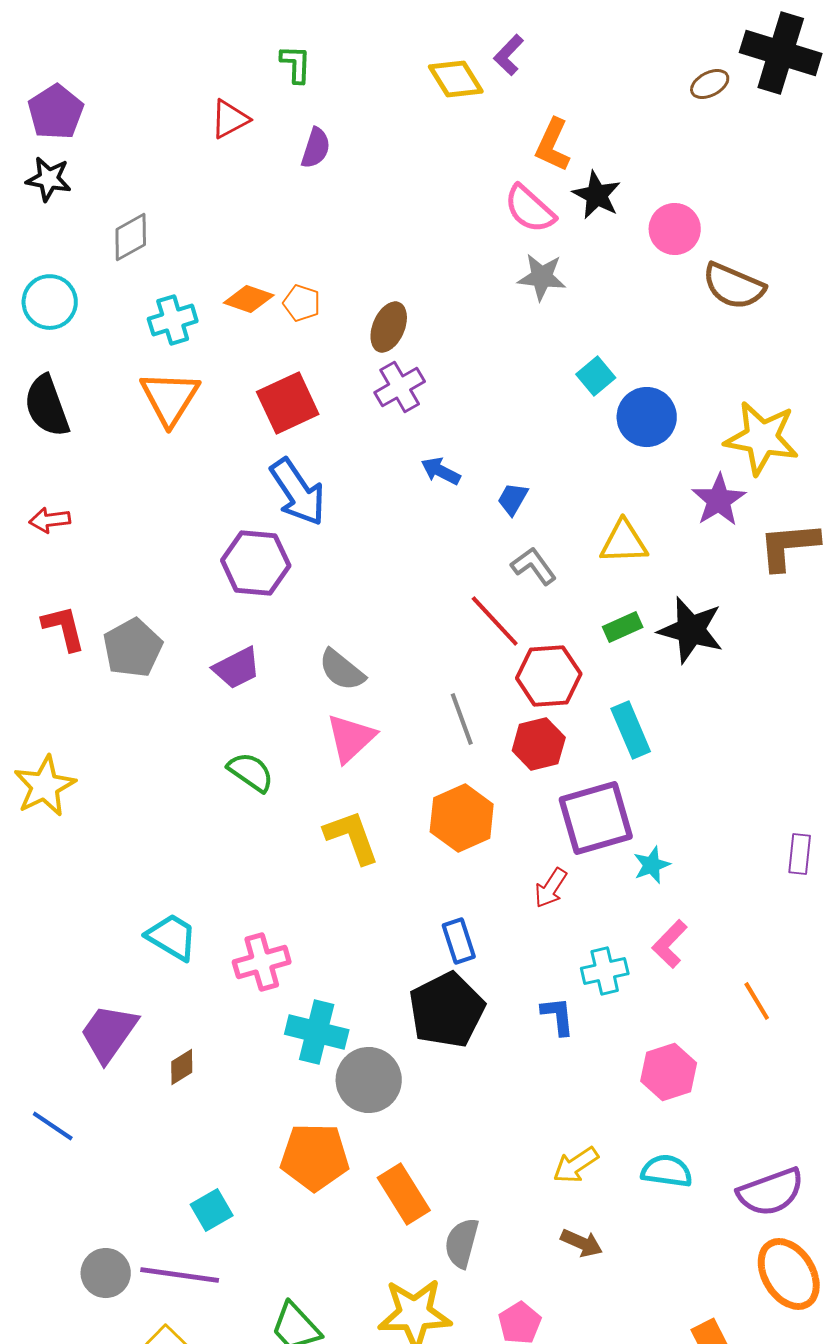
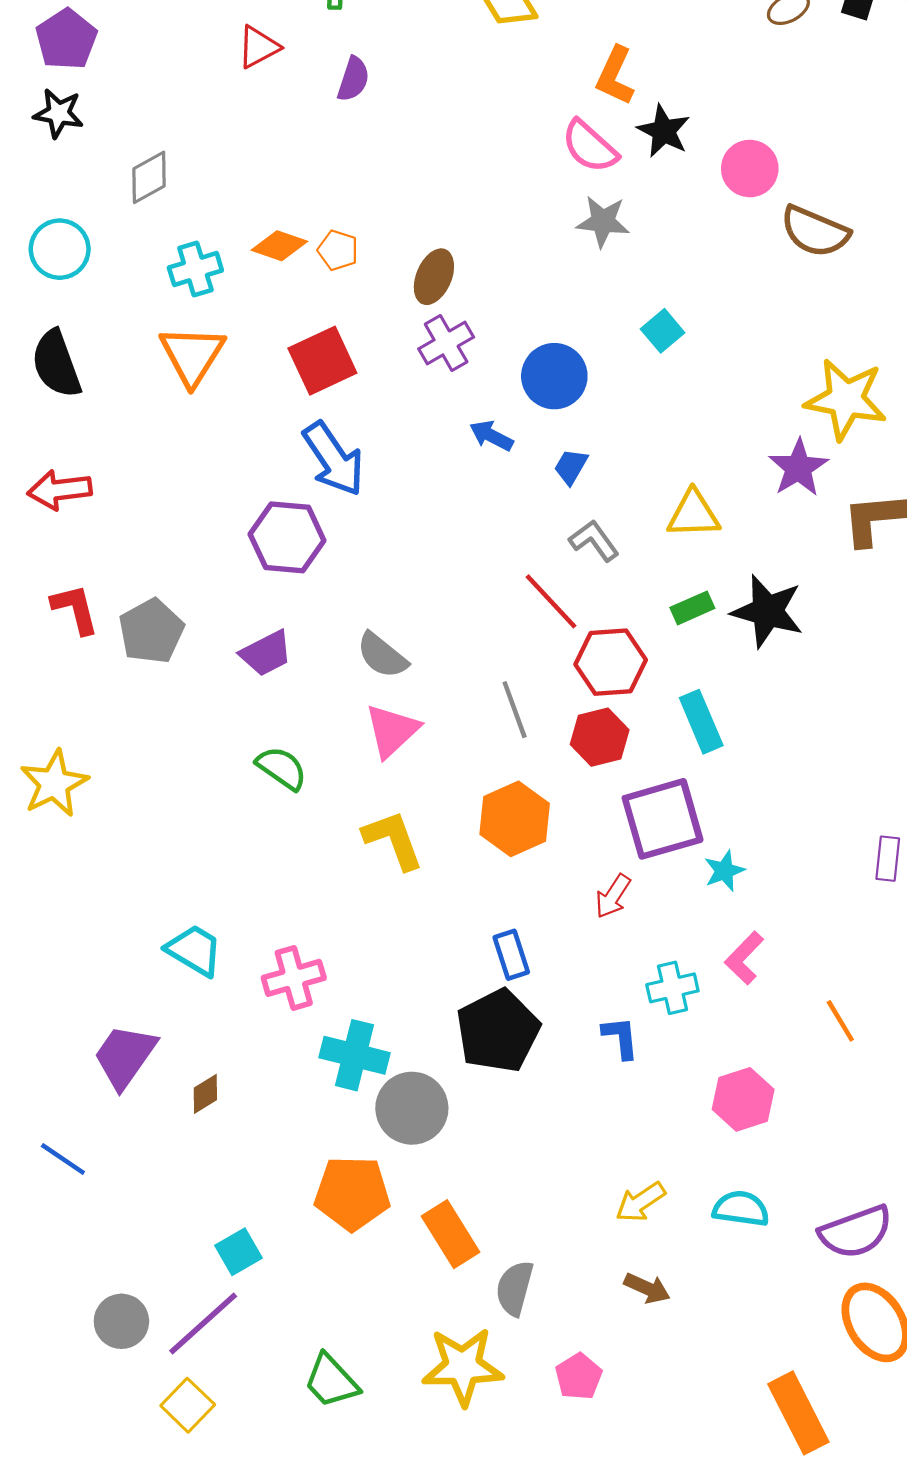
blue circle: (647, 417) -> (554, 376), moved
red arrow: (50, 520) -> (60, 490), size x1.4
purple line: (180, 1275) -> (203, 1324), turned -50

